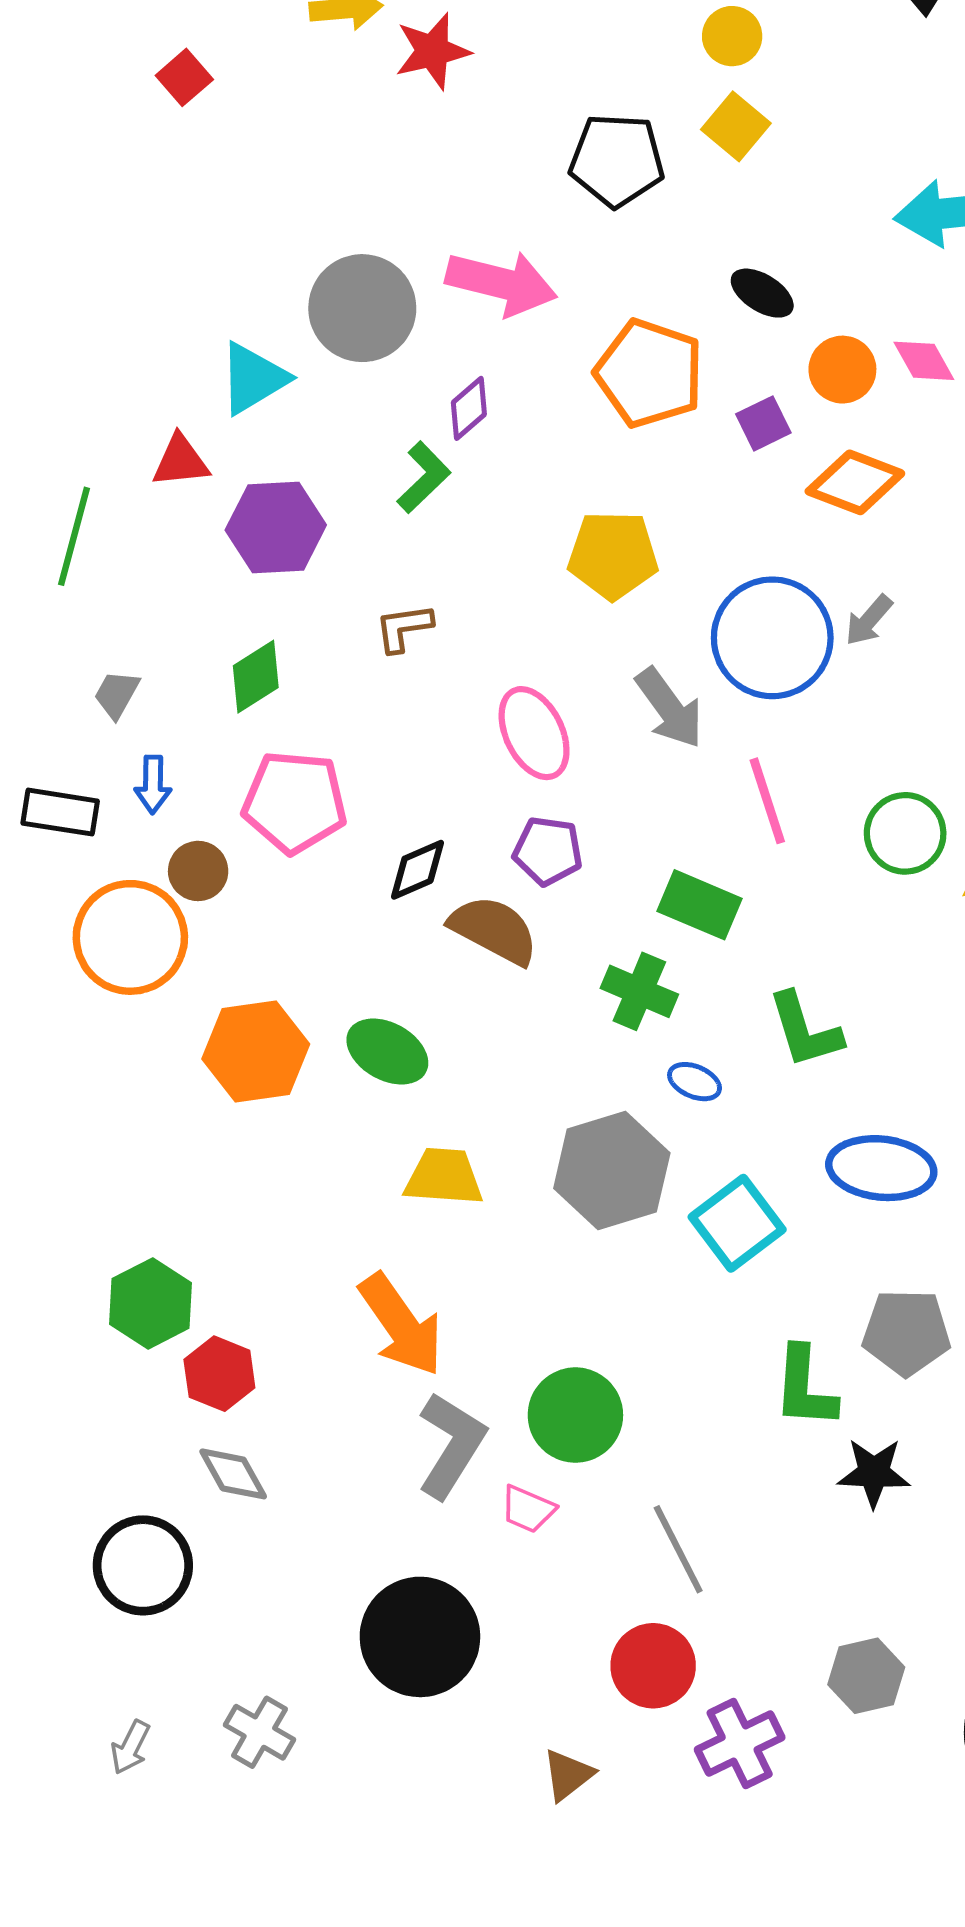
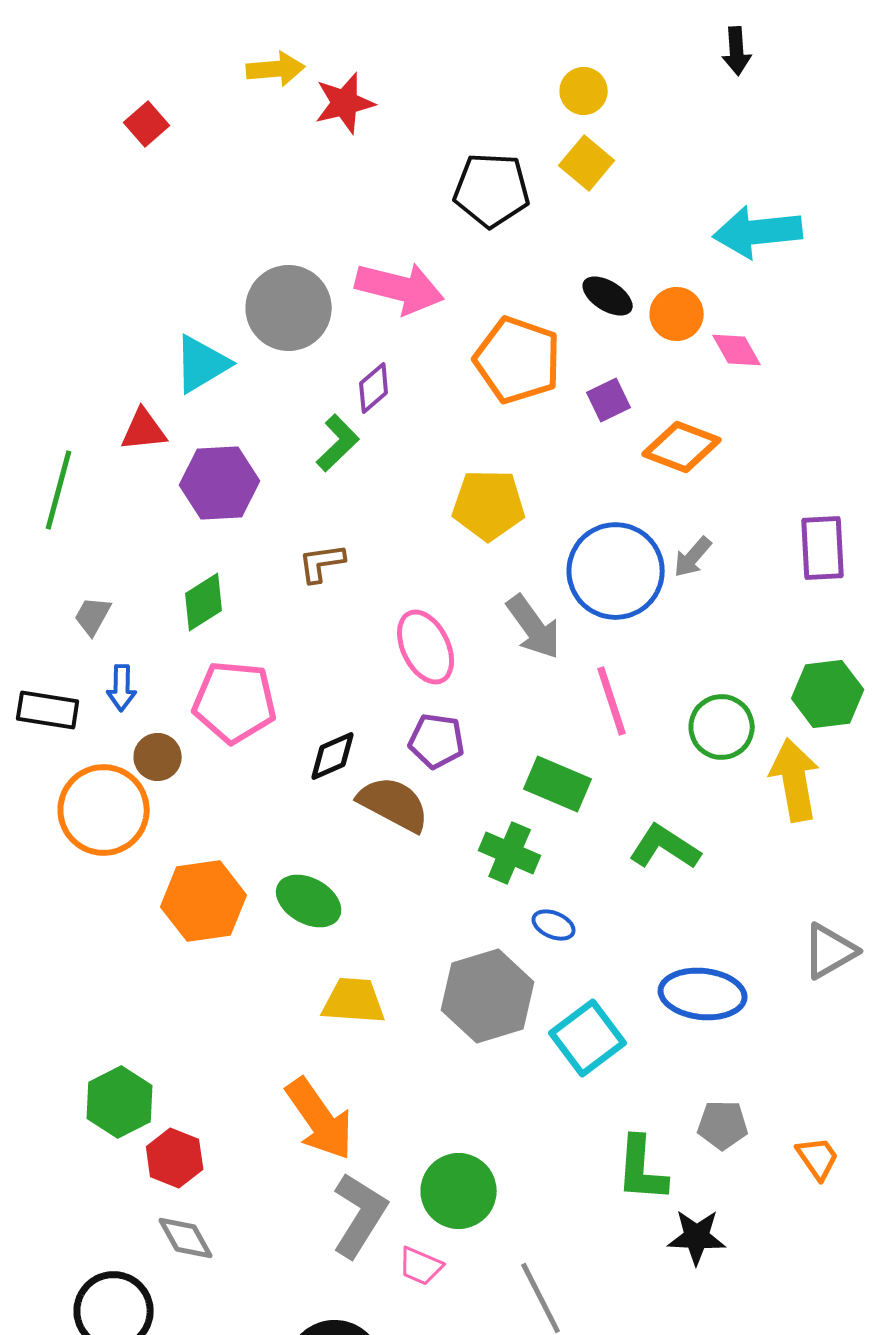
orange circle: (842, 370) -> (677, 314), moved
green L-shape: (805, 1030) -> (665, 847), moved, turned 140
gray pentagon: (906, 1332) -> (723, 1125), size x0.7

